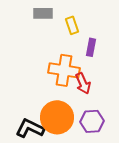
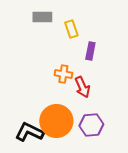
orange cross: (64, 70) -> (63, 74), size x0.6

